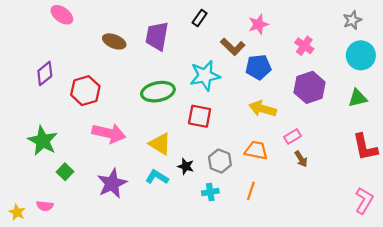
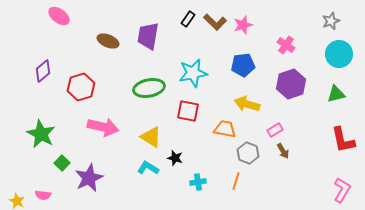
brown L-shape: (233, 47) -> (215, 22), moved
orange trapezoid: (256, 150) -> (225, 129), moved
gray hexagon: (220, 161) -> (248, 153), moved
purple star: (112, 183) -> (89, 178), moved

